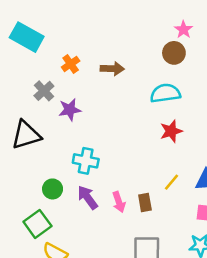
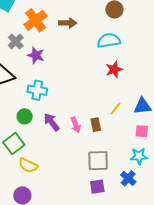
orange cross: (71, 64) -> (36, 20), size x1.6
purple star: (70, 110) -> (36, 55), turned 30
cyan cross: (86, 161) -> (37, 90), moved

